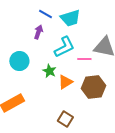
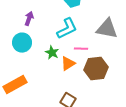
purple arrow: (38, 32) -> (29, 19), moved
pink line: (84, 59) -> (81, 49), moved

